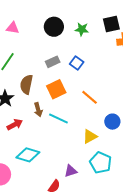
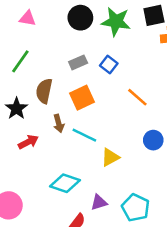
green star: (82, 29) -> (116, 22), size x1.6
orange line: (90, 97) -> (137, 97), moved
yellow triangle: (90, 137) -> (110, 157), moved
cyan diamond: (28, 155) -> (65, 183), moved
cyan pentagon: (101, 163) -> (136, 208), moved

